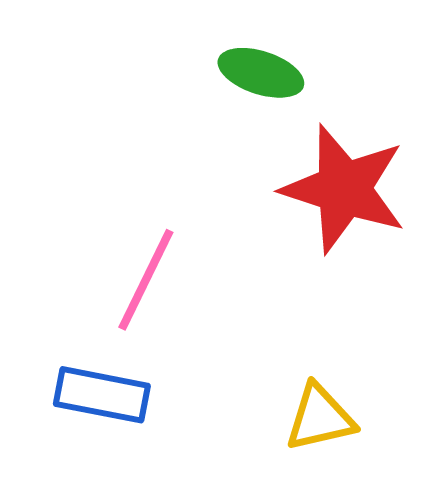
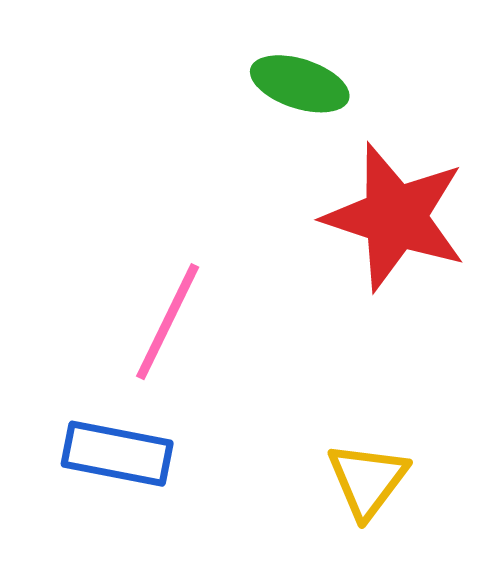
yellow triangle: (320, 418) -> (367, 480), turned -40

